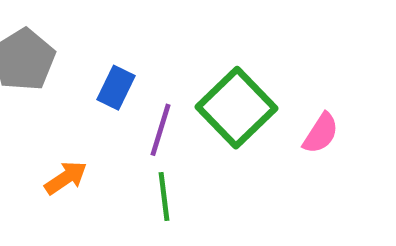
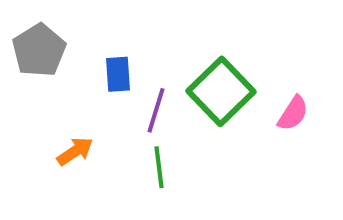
blue rectangle: (116, 88) -> (118, 74), turned -30

